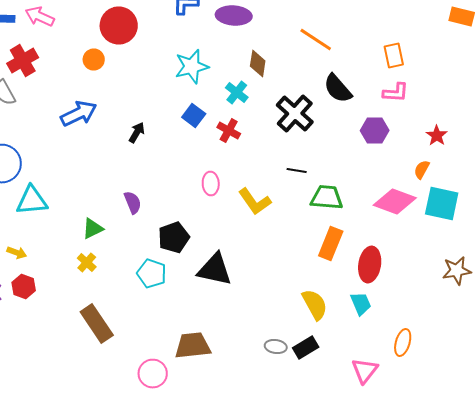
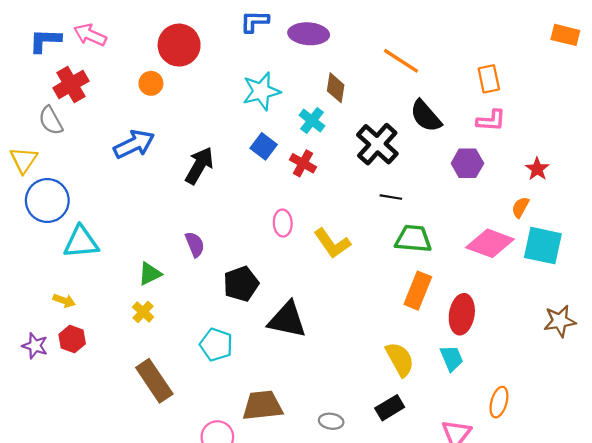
black arrow: (137, 132) -> (199, 166), size x1.6
black line: (297, 170) -> (391, 197), moved
cyan pentagon: (152, 274) -> (216, 345), moved
gray ellipse: (276, 346) -> (331, 421), moved

